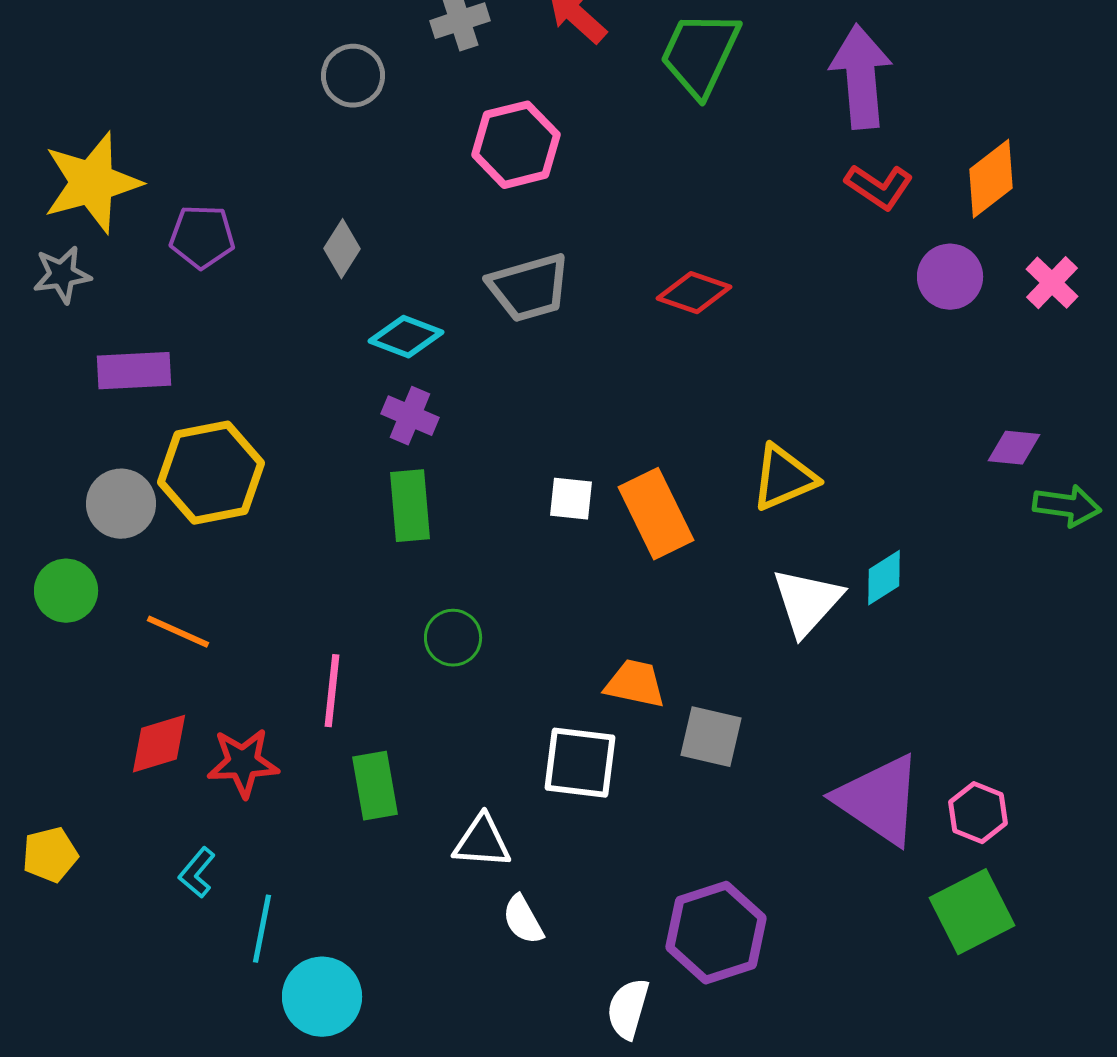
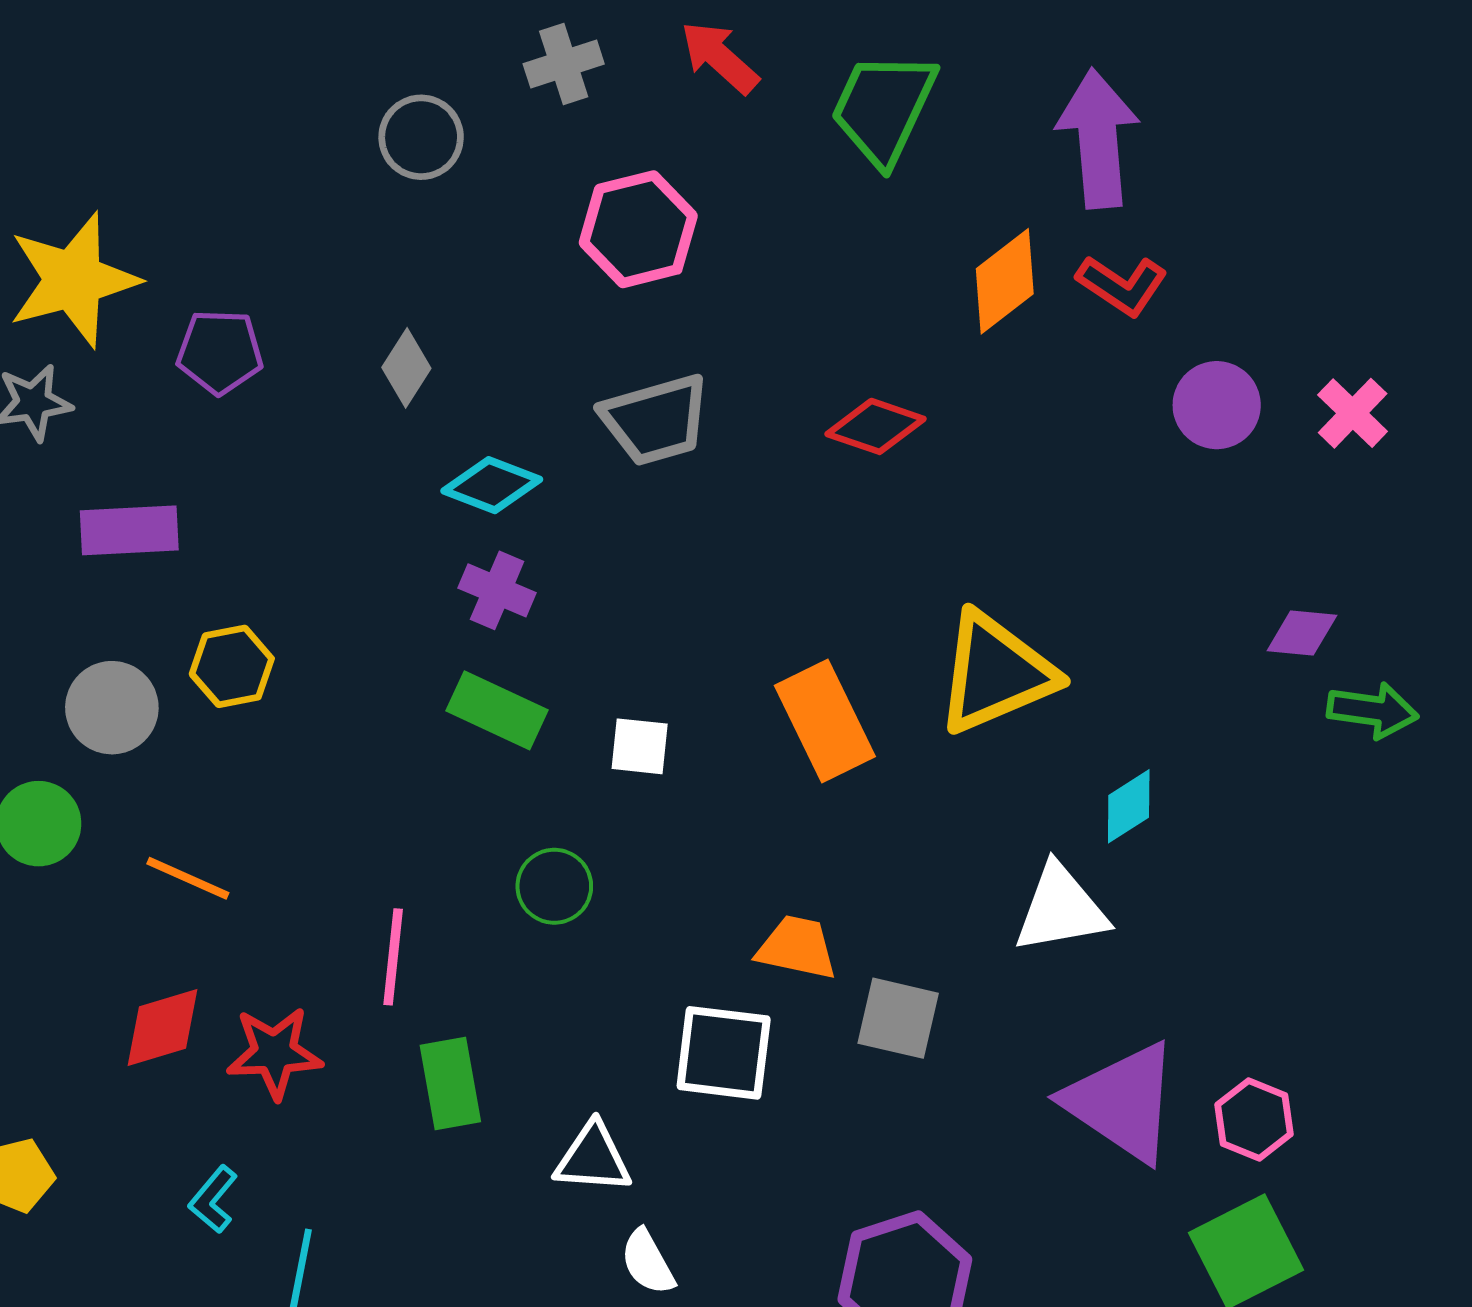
orange diamond: (991, 179) -> (1005, 281), moved
yellow hexagon: (211, 473) -> (232, 666), size x0.6
yellow triangle: (784, 478) -> (995, 673), size x1.4
white square: (571, 499) -> (640, 746), moved
green rectangle: (410, 506) -> (497, 710), turned -60
white triangle: (807, 602) -> (1061, 909), moved, turned 38

